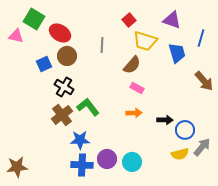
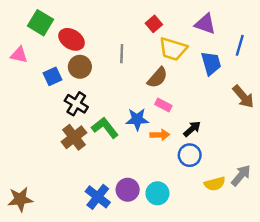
pink triangle: (16, 36) -> (19, 55), moved
black arrow: (165, 120) -> (192, 129), moved, turned -42
blue circle: (185, 130) -> (190, 155), moved
blue star: (80, 140) -> (137, 119), moved
blue cross: (82, 165) -> (98, 197), turned 35

